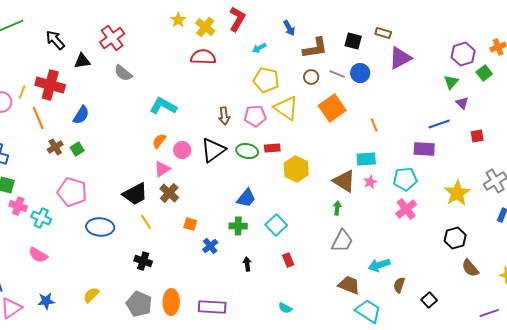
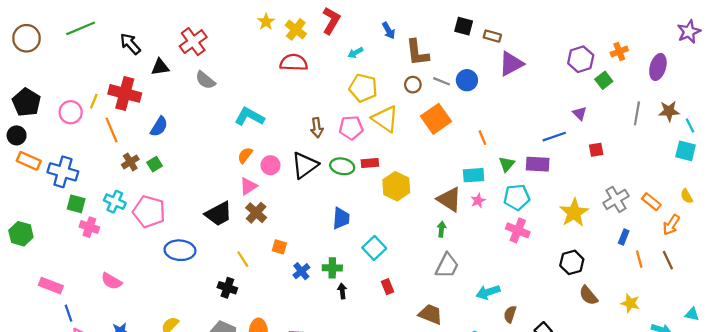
black square: (353, 41) -> (464, 26), moved
brown L-shape: (315, 48) -> (417, 53), turned 92
green triangle: (451, 82) -> (507, 164), moved
blue trapezoid: (246, 198) -> (341, 218), turned -35
pink cross: (406, 209) -> (518, 230), turned -30
cyan cross: (41, 218) -> (115, 202), moved
yellow line: (146, 222) -> (243, 259), moved
green cross: (238, 226) -> (332, 268), moved
brown trapezoid: (349, 285) -> (431, 314), moved

